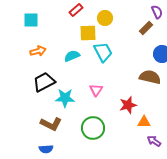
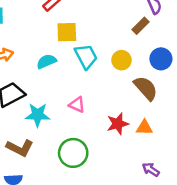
yellow circle: (105, 18) -> (121, 60), moved
brown semicircle: (150, 77) -> (146, 88), turned 35
pink triangle: (96, 90) -> (77, 105), turned -40
orange triangle: (144, 122) -> (144, 128), moved

